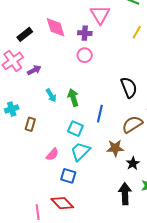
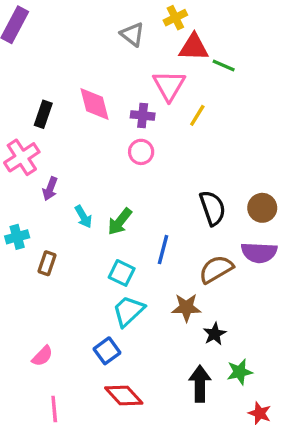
yellow line: (137, 32) -> (197, 115), moved
black rectangle: (25, 34) -> (43, 114), turned -35
purple arrow: (34, 70) -> (50, 189), moved, turned 136
green arrow: (73, 98) -> (120, 222), turned -126
pink semicircle: (52, 154) -> (42, 356), moved
blue square: (68, 176) -> (107, 351), turned 35
red diamond: (62, 203) -> (124, 396), moved

